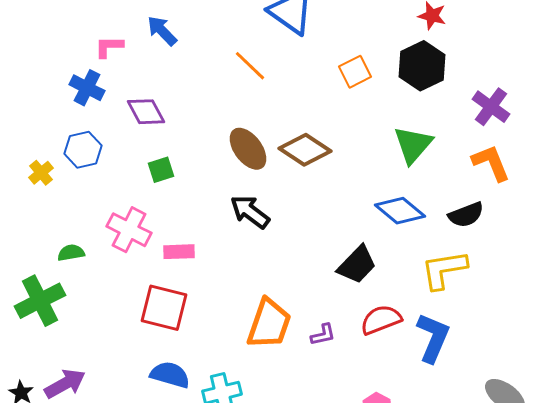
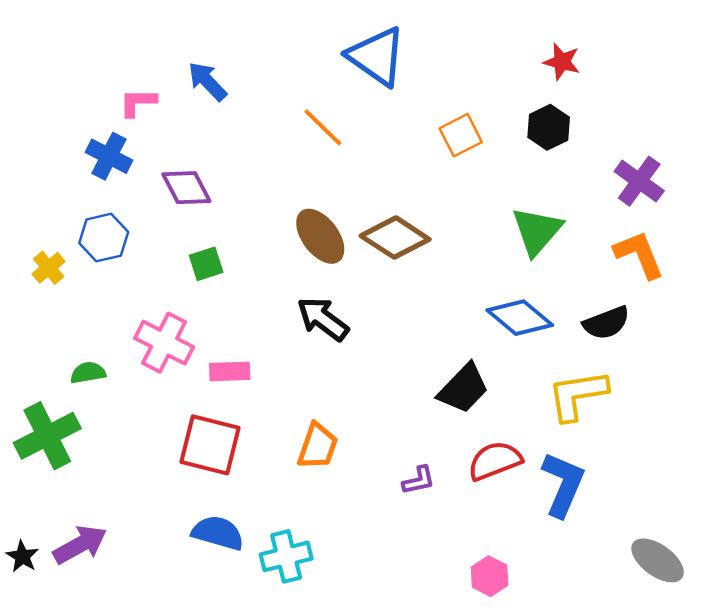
black hexagon: (422, 66) -> (549, 127), size x0.7
orange trapezoid: (269, 324) -> (318, 446), moved, size x0.7

